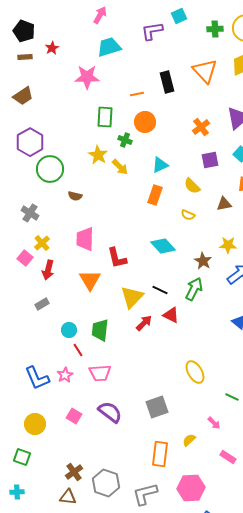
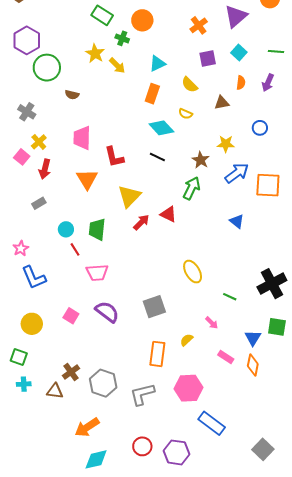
green rectangle: (105, 117) -> (102, 15), turned -60
cyan diamond: (163, 246) -> (161, 128), moved
black line: (160, 290) -> (157, 157), moved
pink star: (65, 375) -> (21, 248), moved
cyan cross: (17, 492) -> (24, 384), moved
brown triangle: (68, 497) -> (55, 391), moved

